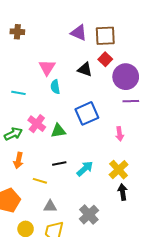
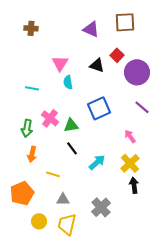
brown square: (105, 36) -> (125, 22), moved
purple line: (131, 101) -> (142, 107), moved, turned 42
green arrow: (13, 134) -> (27, 128), turned 126
pink arrow: (120, 134) -> (130, 136), moved, turned 152
black line: (59, 163) -> (72, 148), moved, turned 64

